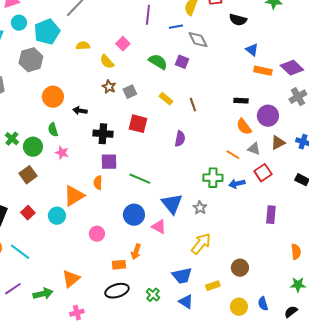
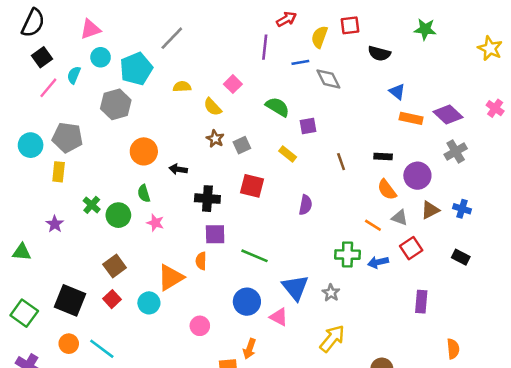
purple square: (182, 62) -> (308, 126), moved, turned -32
brown line: (193, 105) -> (341, 162), moved
brown square: (28, 175) -> (115, 266), moved

